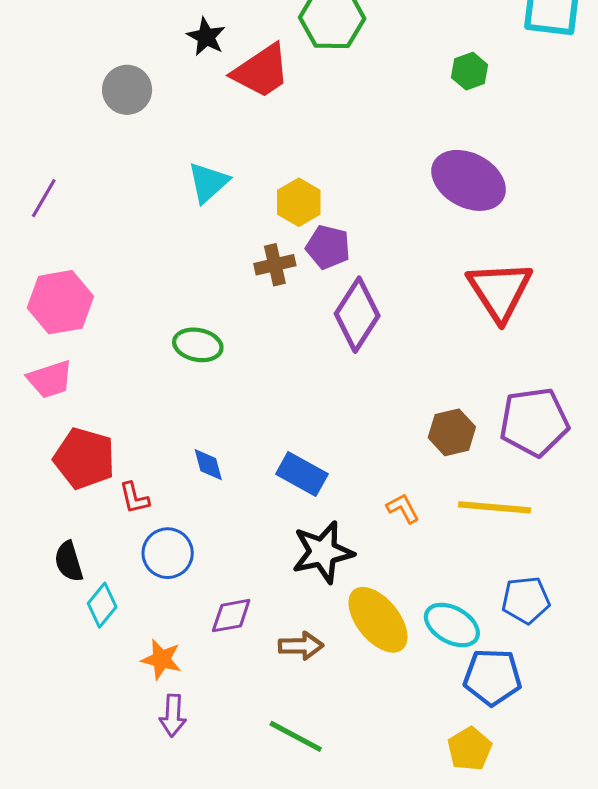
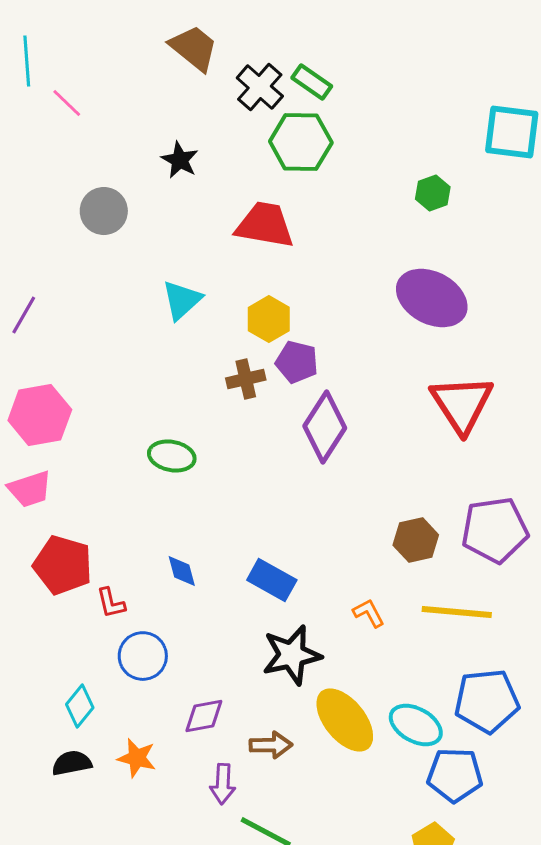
red trapezoid: (261, 71) -> (265, 225), moved, turned -136
black semicircle: (69, 561) -> (72, 763), moved, turned 96
blue pentagon: (526, 600) -> (487, 701), size x1.4
purple arrow: (173, 716) -> (223, 784), moved

